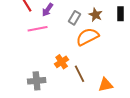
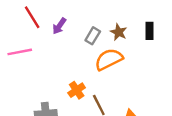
pink line: (38, 29) -> (20, 52), moved

